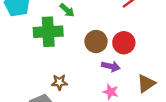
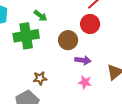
red circle: (124, 43) -> (90, 24), moved

